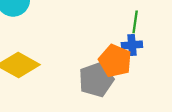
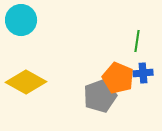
blue cross: (132, 45) -> (143, 73), moved

